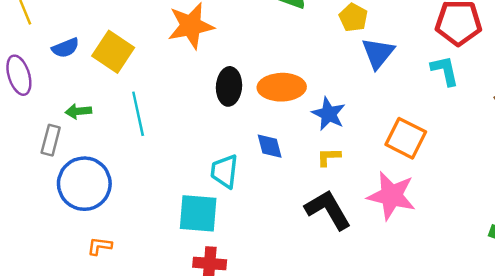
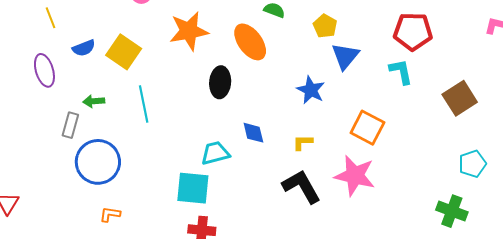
orange ellipse: (282, 87) -> (250, 42), moved, turned 54
blue star: (329, 114) -> (311, 90), moved
cyan trapezoid: (224, 171) -> (215, 153), turned 68

